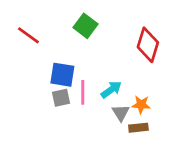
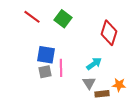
red line: (28, 35) -> (32, 17), moved
cyan arrow: (111, 90) -> (94, 64), moved
orange star: (141, 105) -> (119, 85), moved

